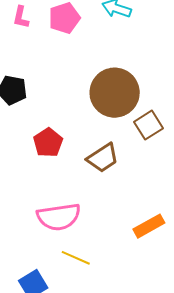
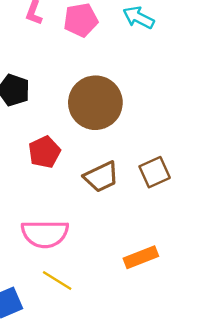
brown circle: (115, 93) -> (95, 103), moved
brown square: (149, 125) -> (155, 172), moved

